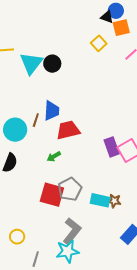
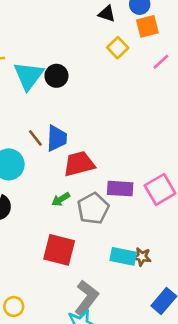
black triangle: (107, 17) -> (107, 14), moved
brown line: (36, 120) -> (35, 138), moved, turned -56
purple rectangle: (112, 147) -> (120, 189), moved, turned -66
gray pentagon: (70, 189) -> (93, 208), moved

